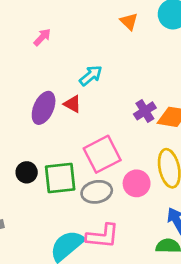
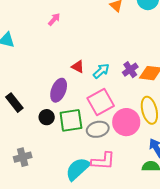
cyan arrow: (91, 76) -> (101, 71), moved
purple ellipse: (44, 108) -> (59, 90), moved
pink circle: (137, 183) -> (126, 122), size x1.4

